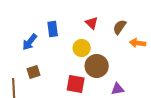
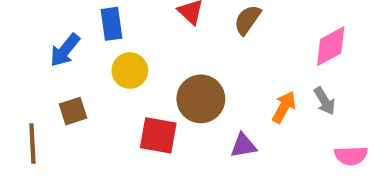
orange arrow: (138, 43) -> (284, 107), moved, turned 112
yellow circle: (82, 48) -> (130, 70), moved

